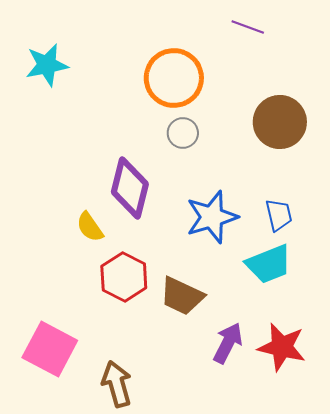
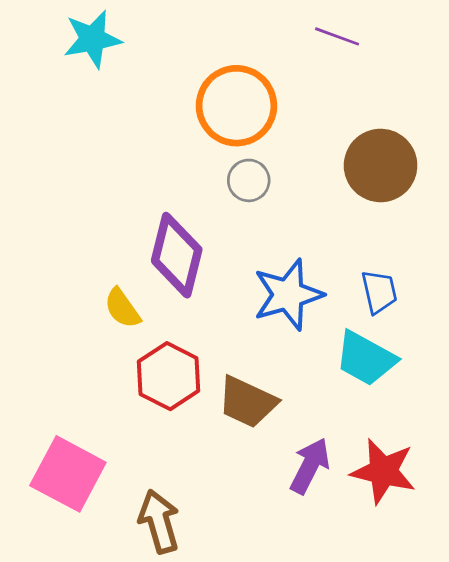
cyan star: (47, 65) -> (92, 39), moved
cyan trapezoid: (269, 264) -> (366, 358), turned 51

